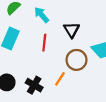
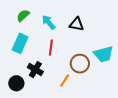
black triangle: (72, 30) -> (77, 24), moved, turned -49
black cross: (34, 85) -> (35, 70), moved

